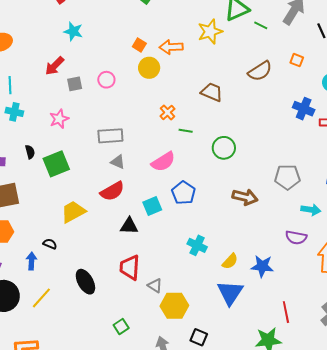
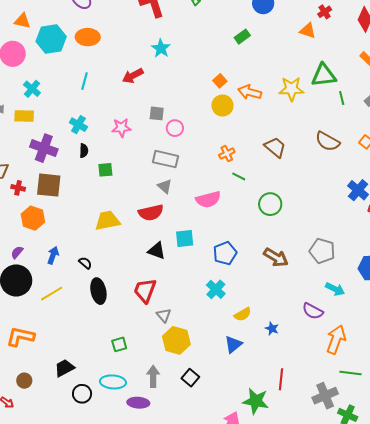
green line: (261, 25) -> (342, 98), turned 32
brown semicircle: (260, 71) -> (328, 141), turned 45
pink circle: (106, 80) -> (175, 128), moved
gray square: (75, 84) -> (157, 113), moved
cyan cross: (14, 112) -> (78, 125), moved
green square: (56, 164) -> (105, 170), size x0.6
blue pentagon: (184, 193) -> (225, 253), moved
black semicircle: (50, 244) -> (85, 263), moved
blue star: (262, 266) -> (272, 329), size x0.6
blue triangle: (230, 293) -> (233, 344), size x0.7

